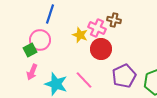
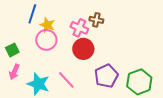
yellow star: (80, 35) -> (47, 25), moved
pink circle: (40, 40) -> (46, 40), moved

